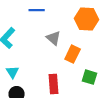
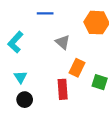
orange rectangle: (73, 54) -> (77, 68), moved

